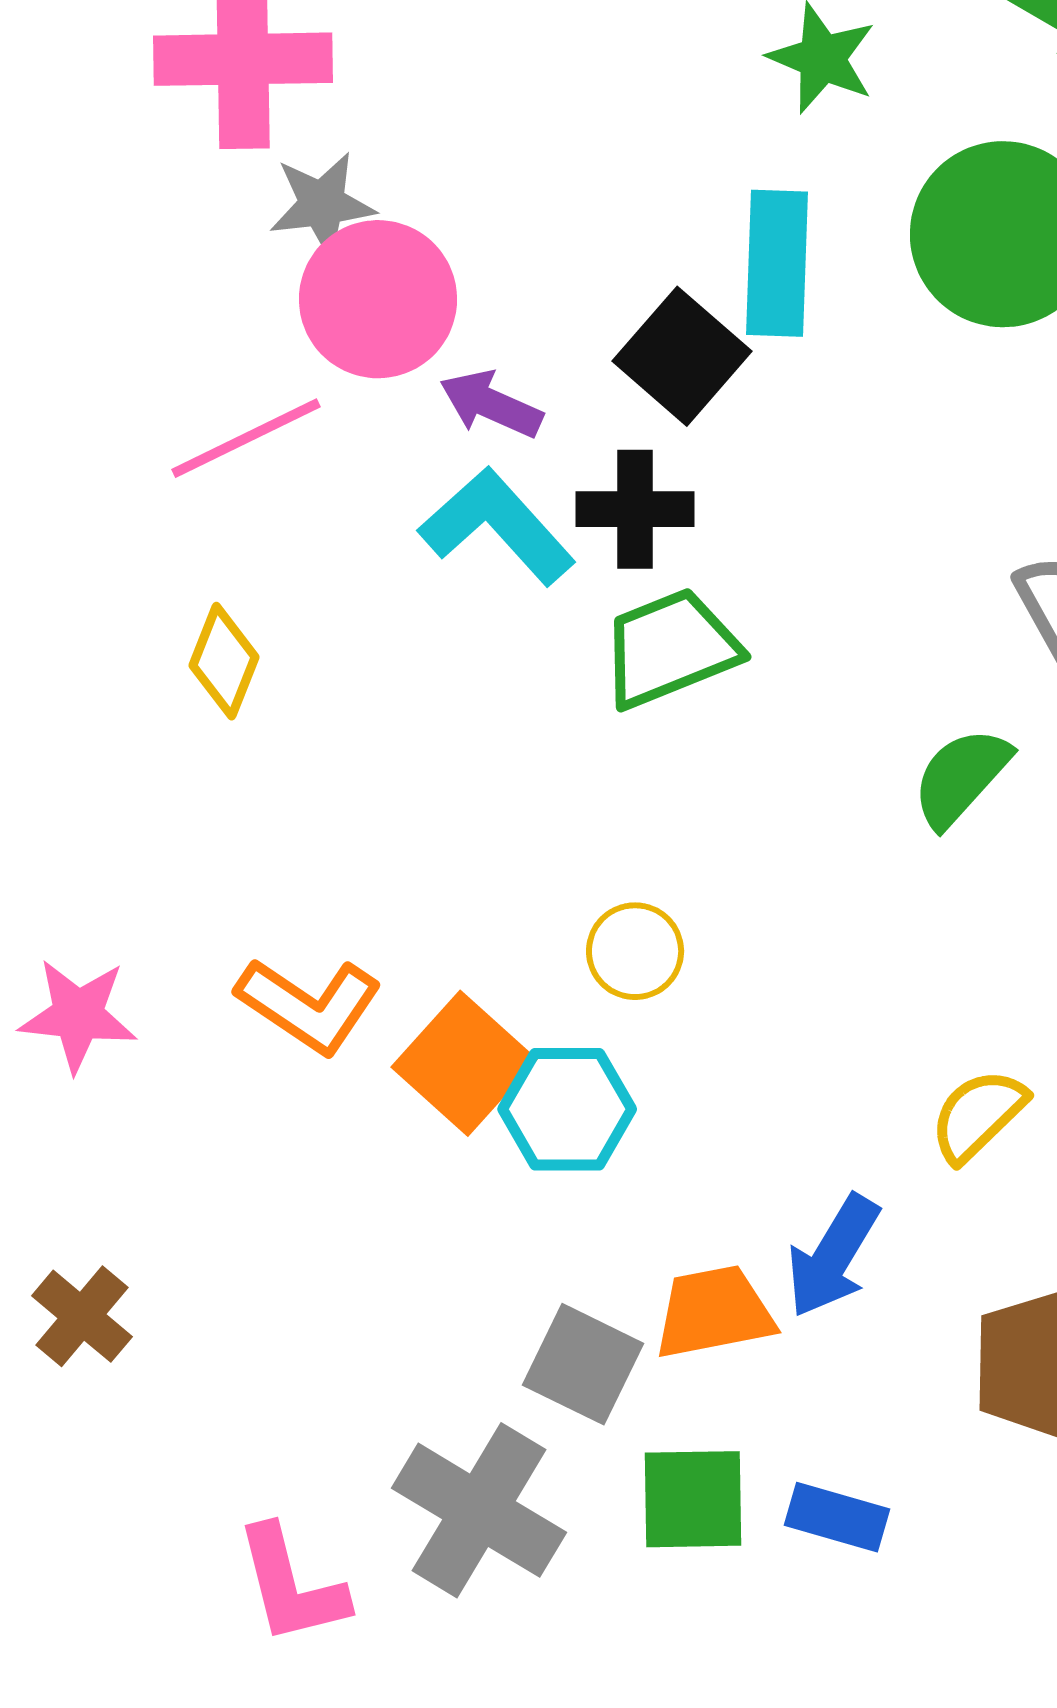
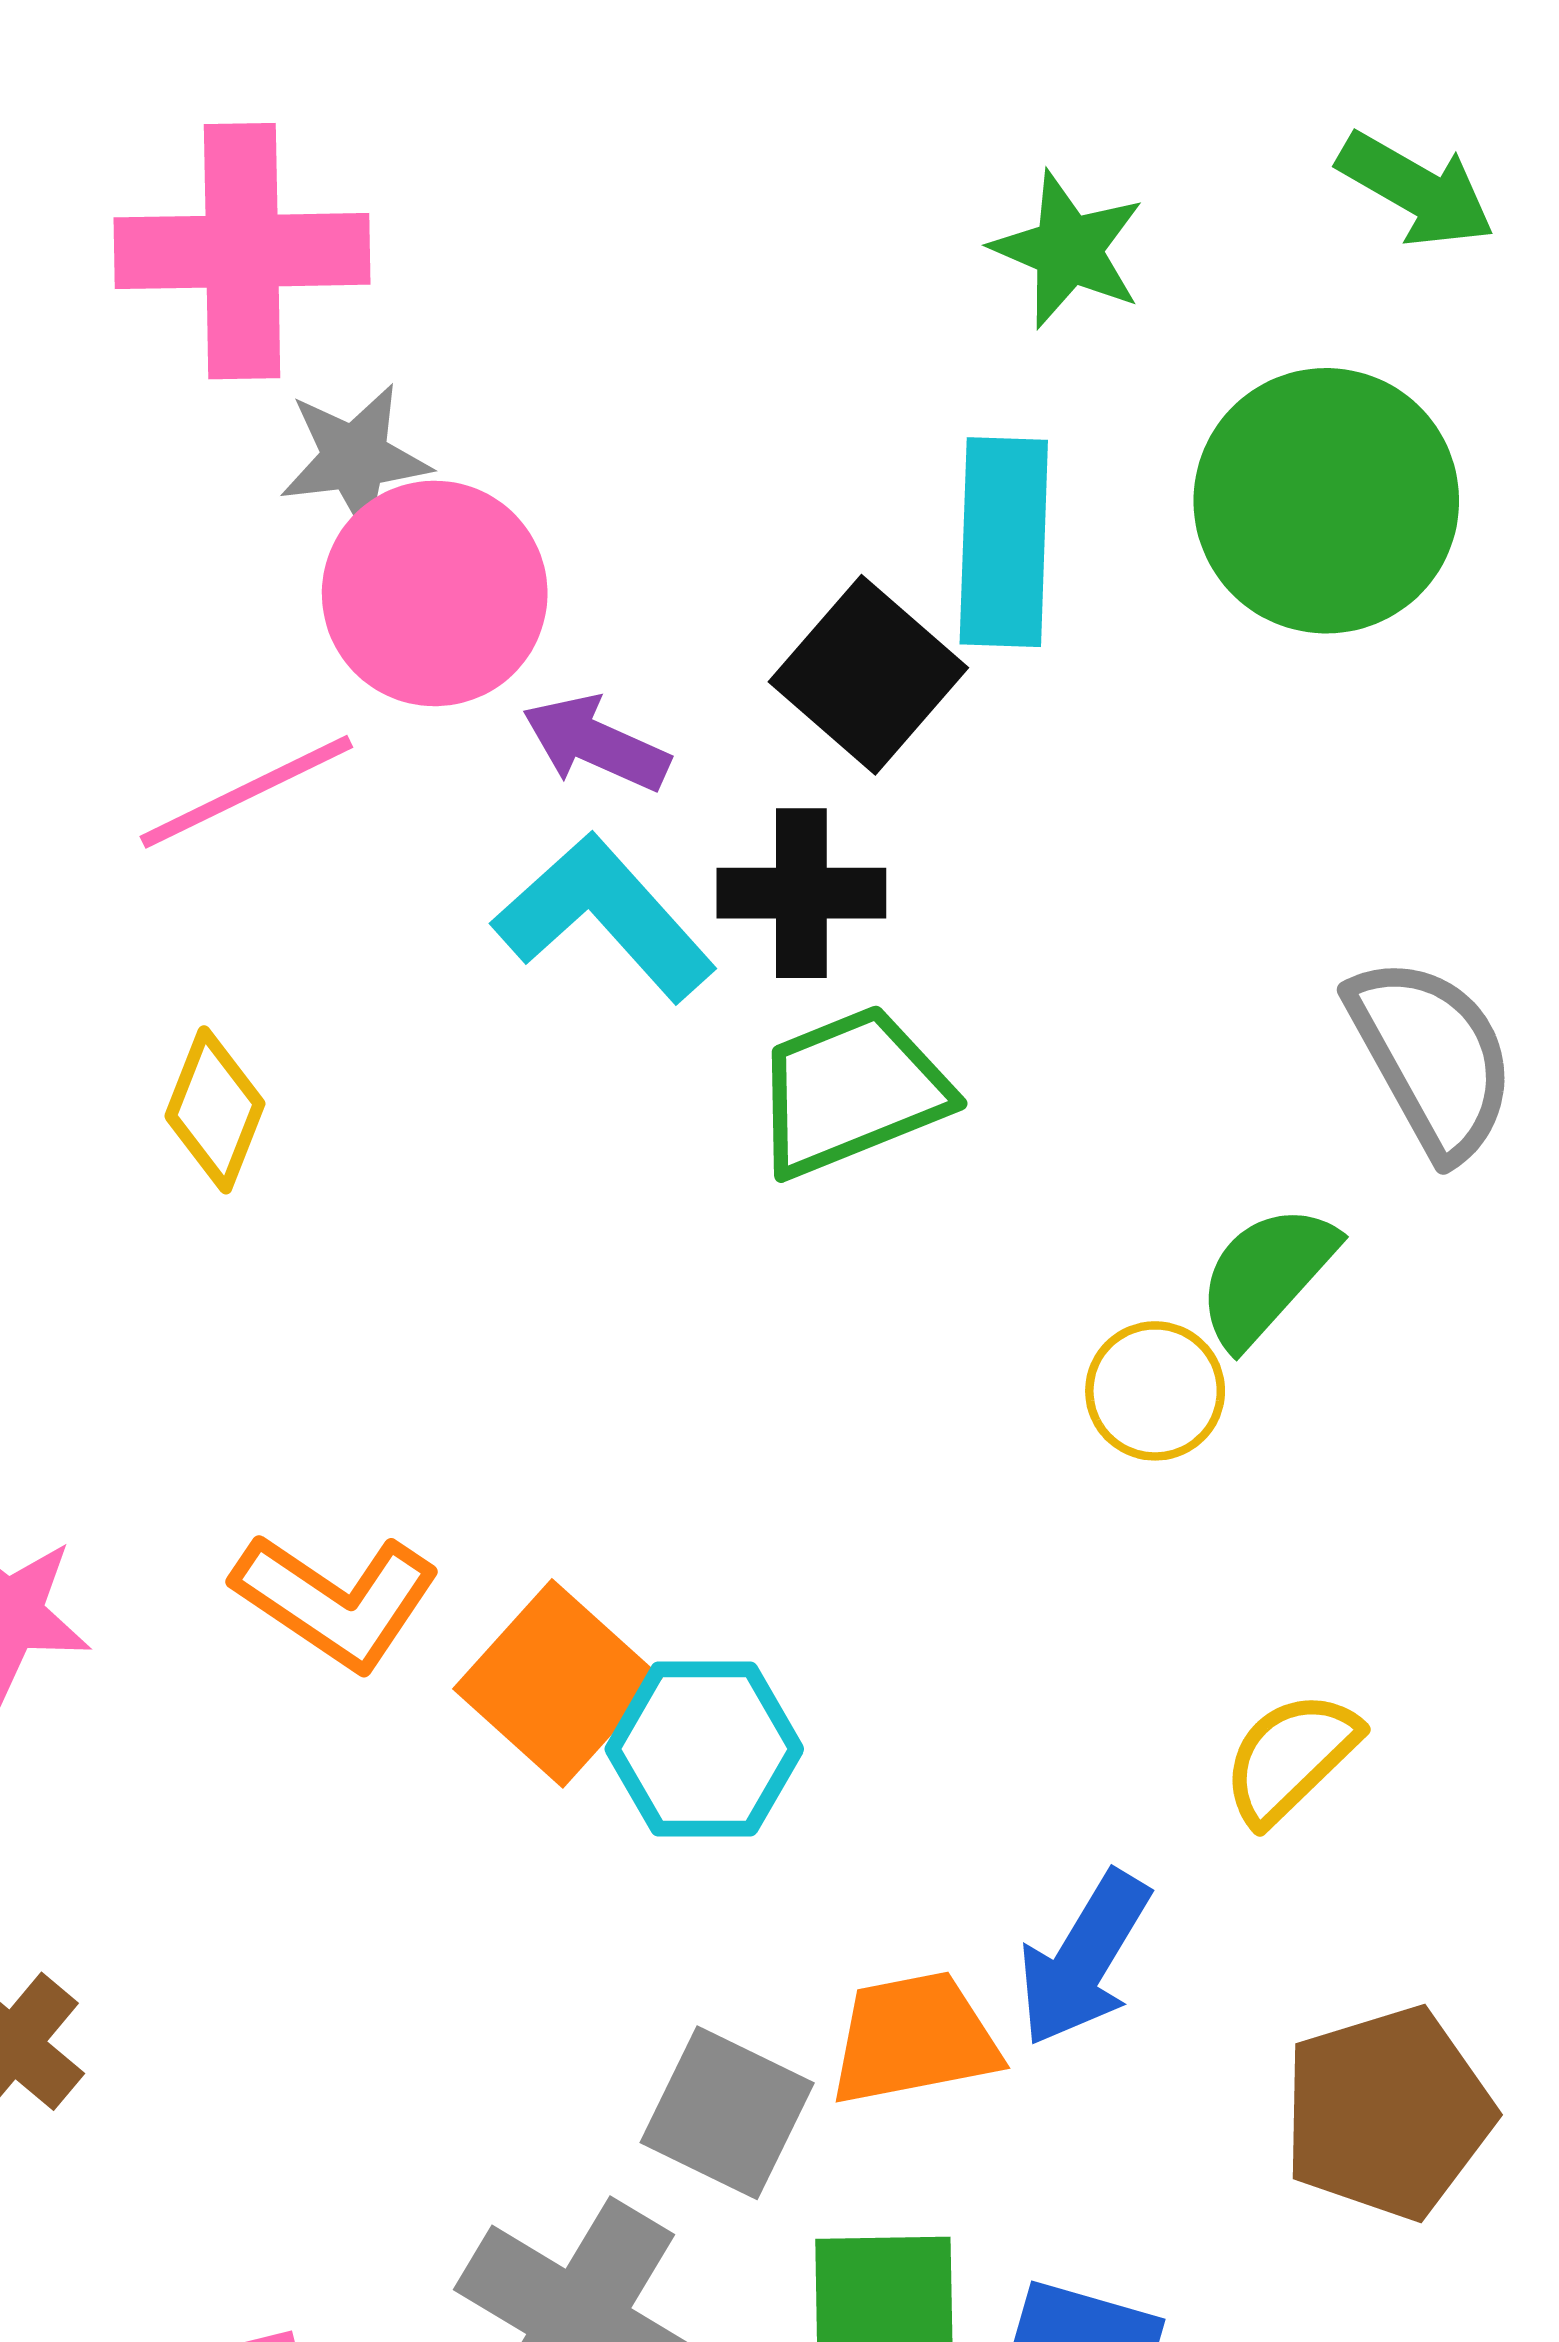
yellow circle: (635, 951) -> (1155, 1391), moved

